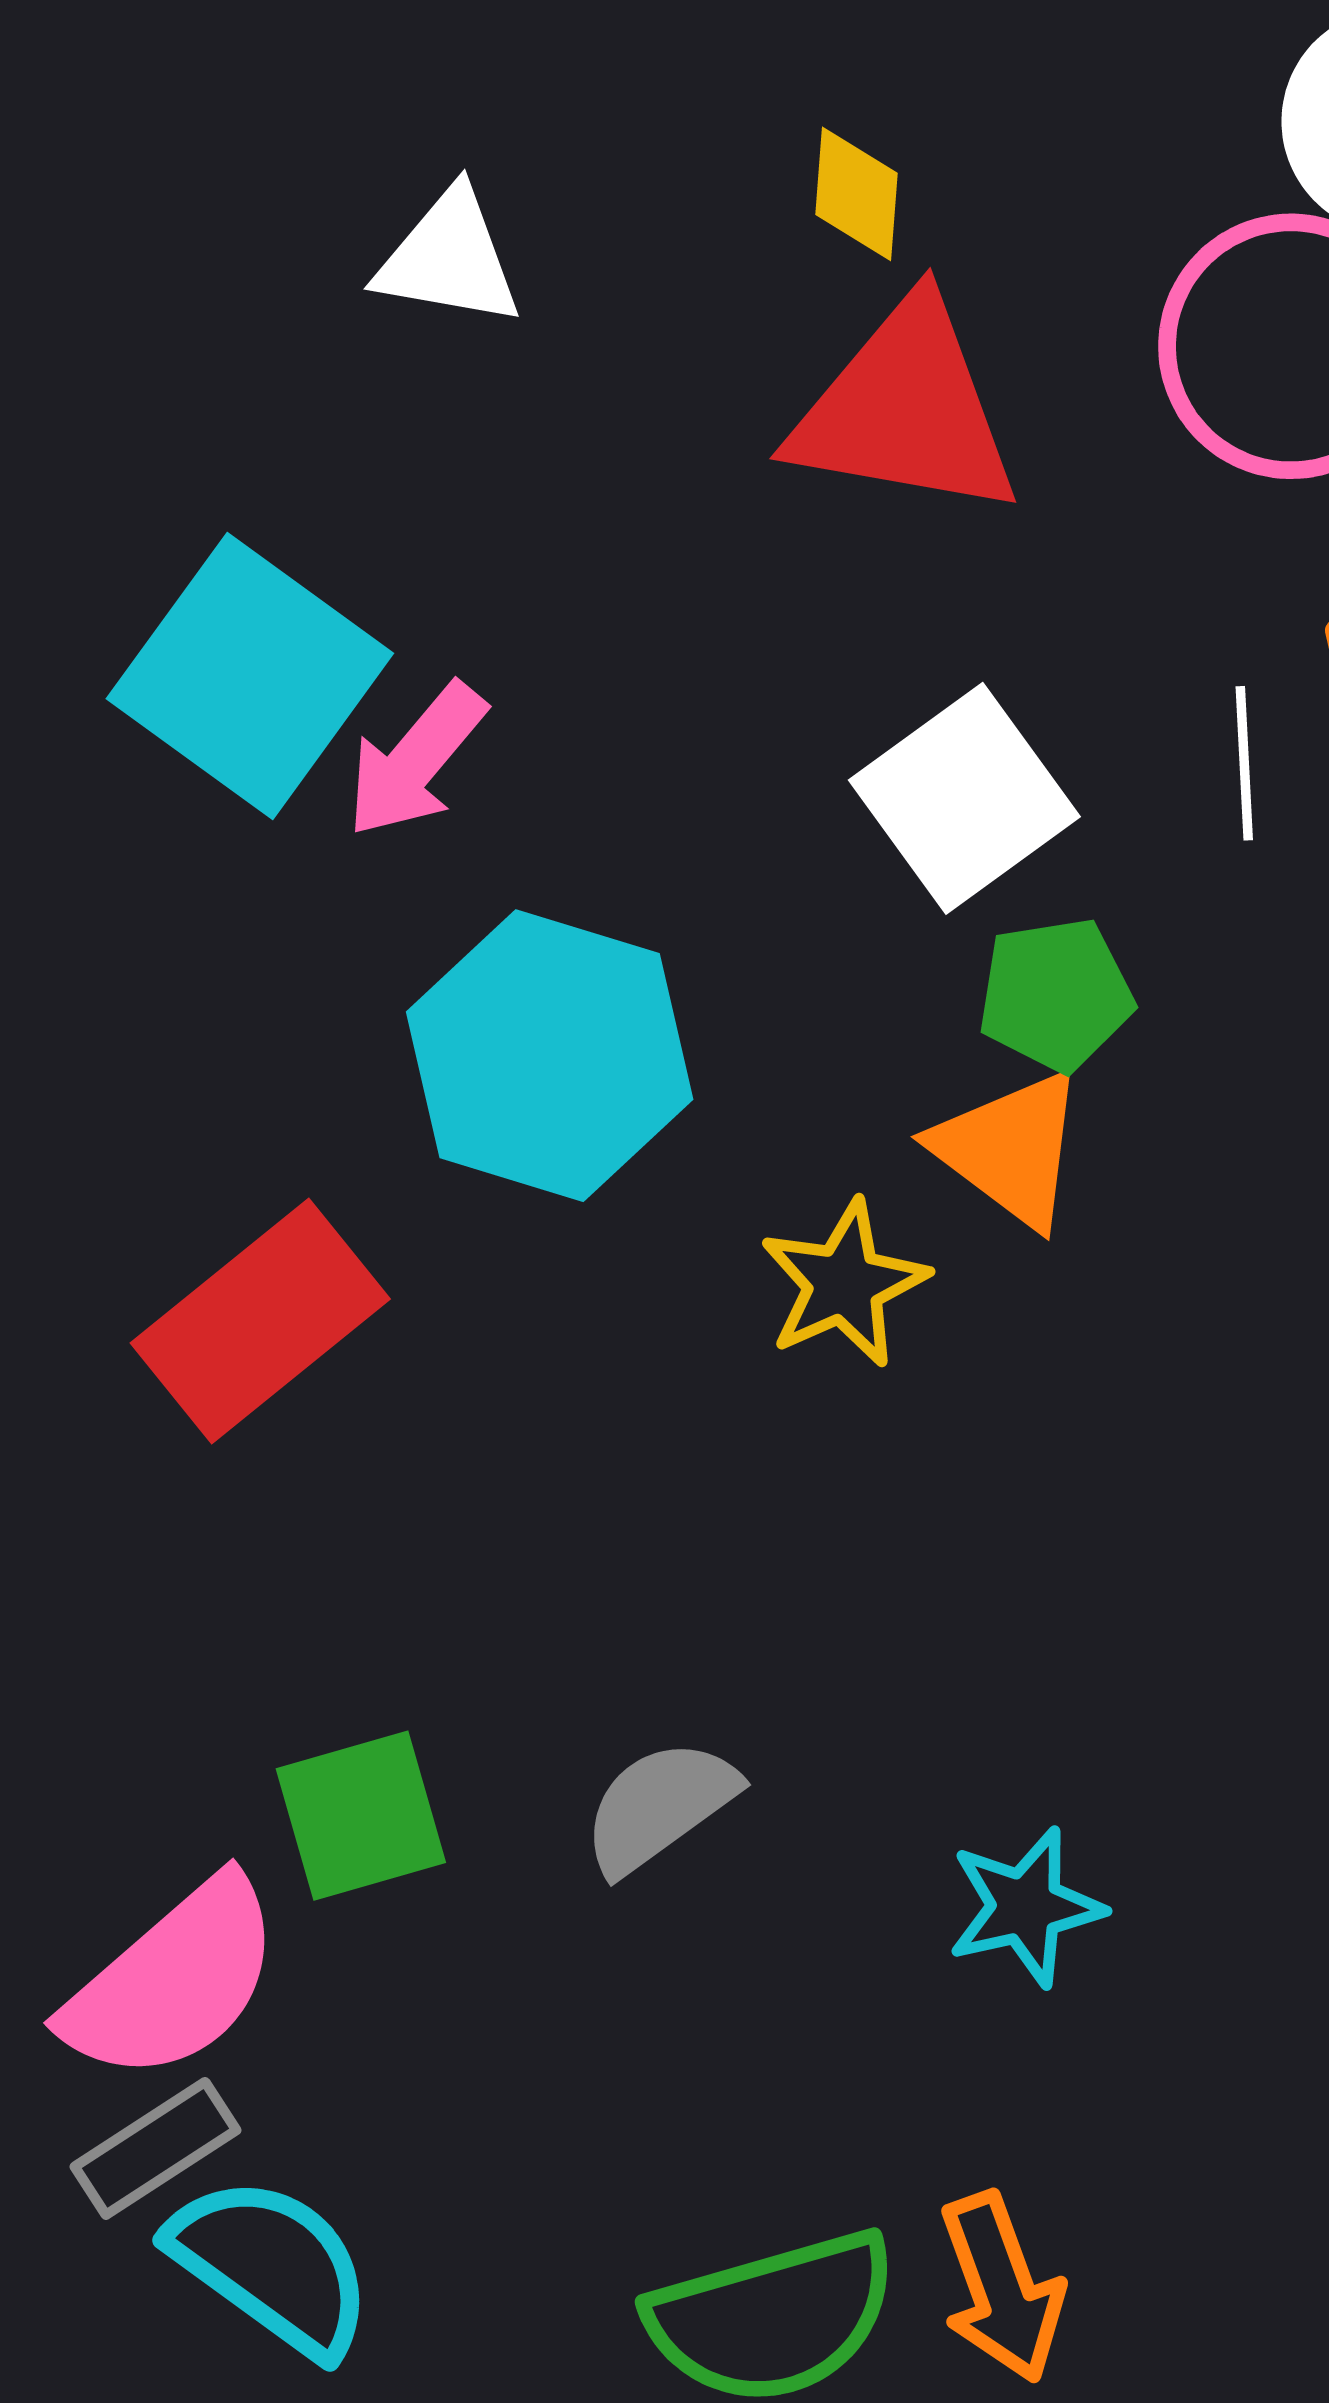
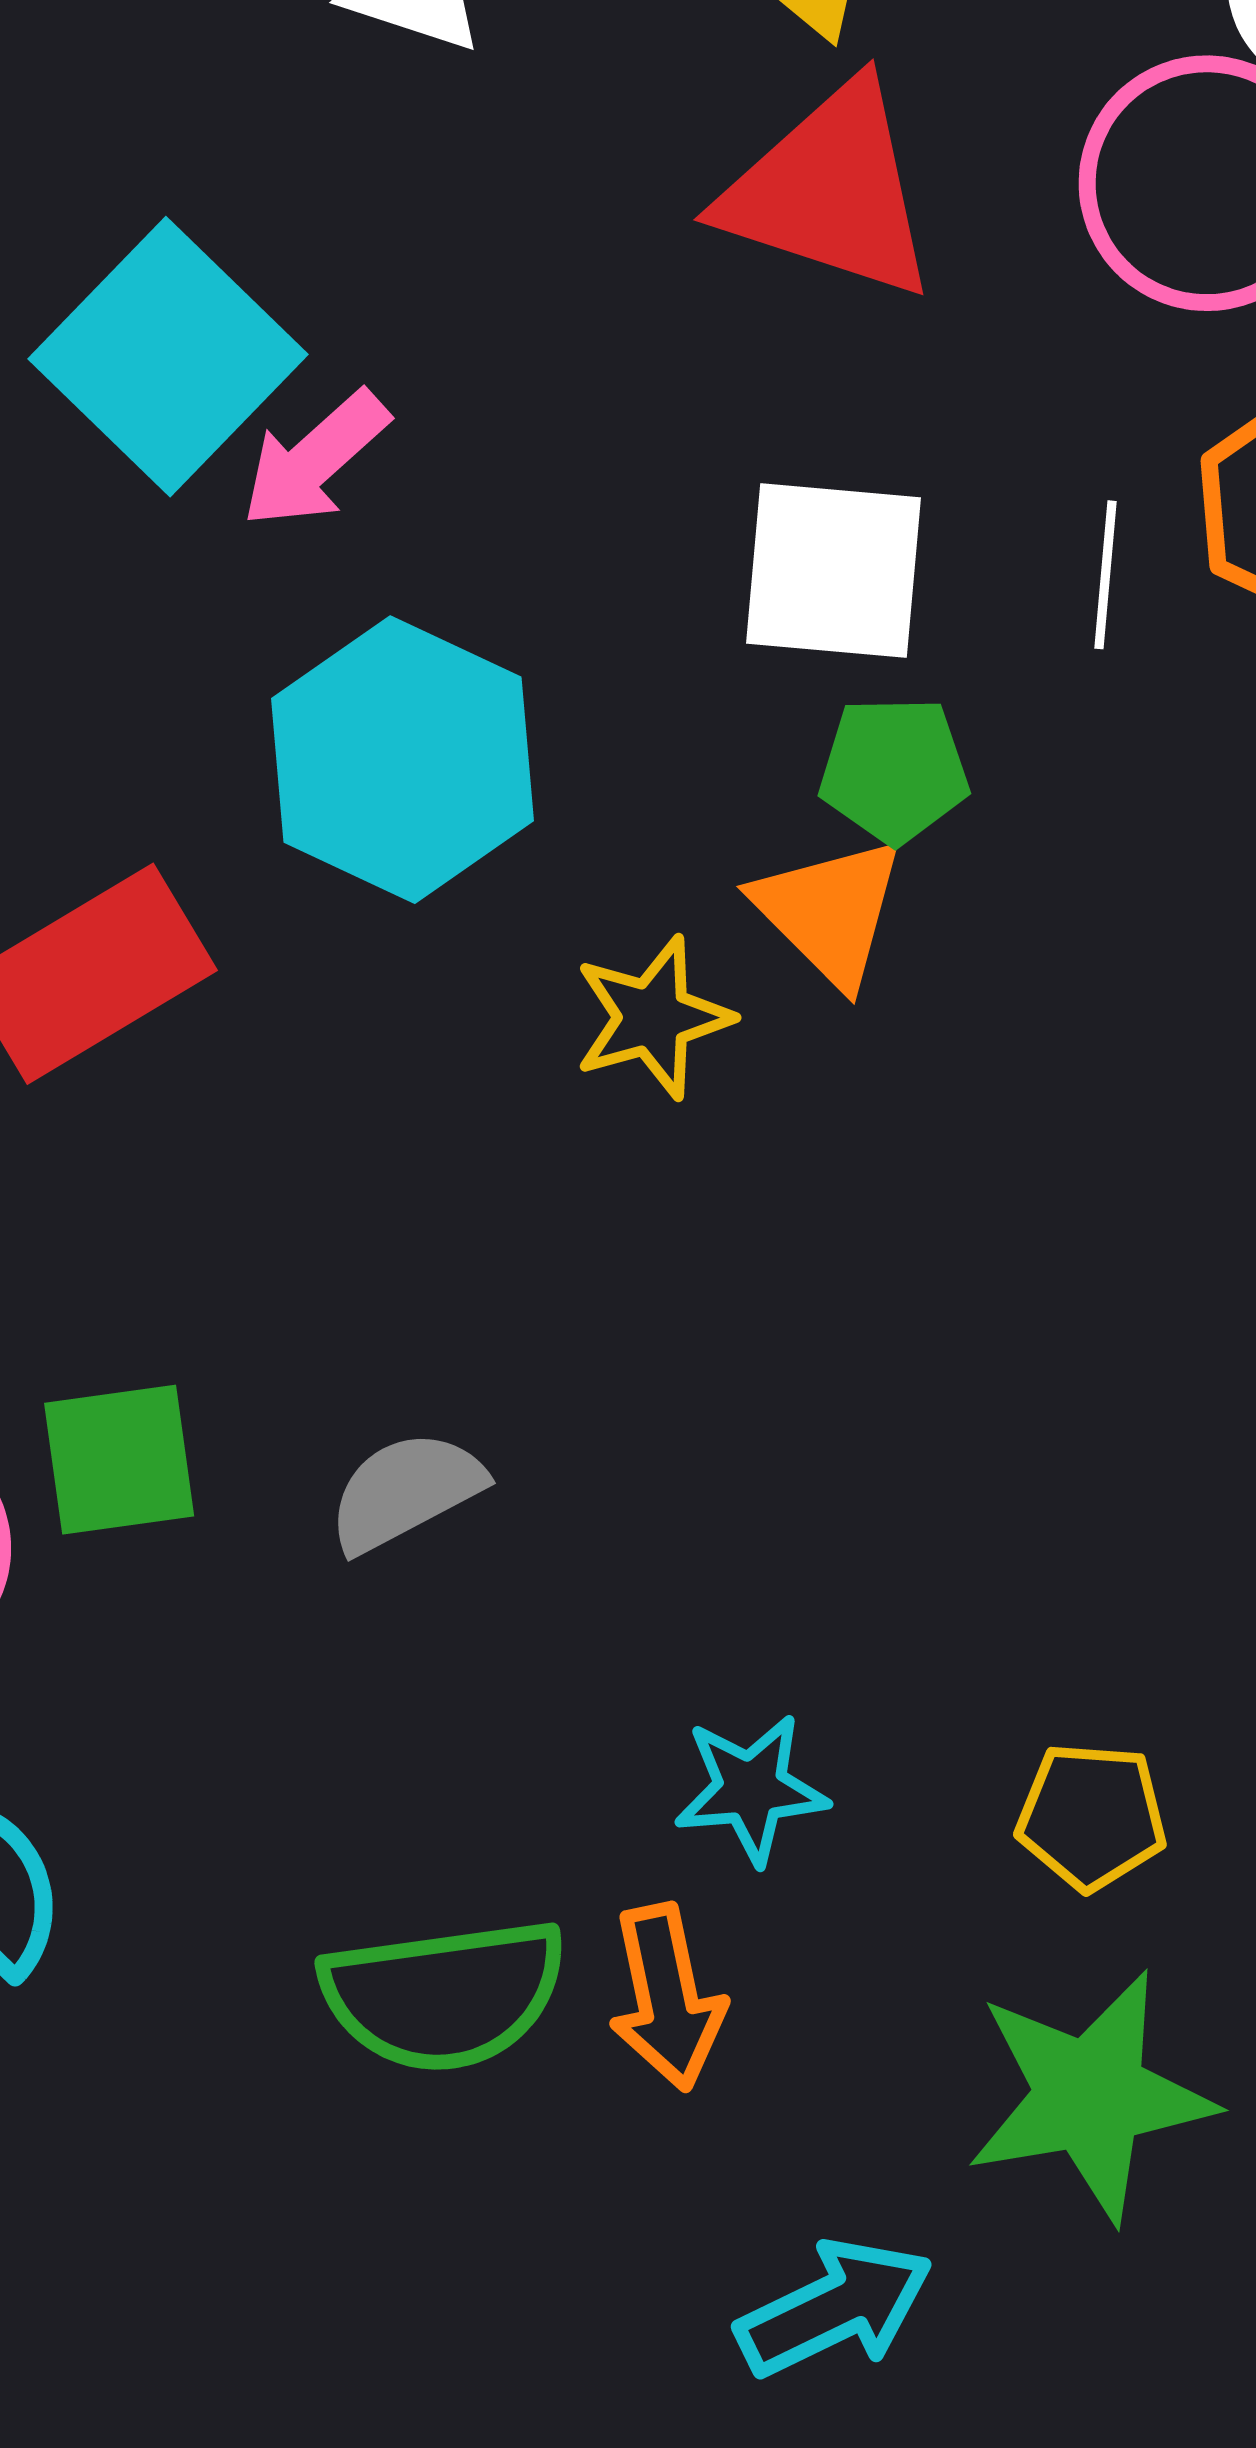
white square: (964, 798) -> (834, 570), turned 33
cyan star: (1025, 1907) -> (751, 1789), moved

